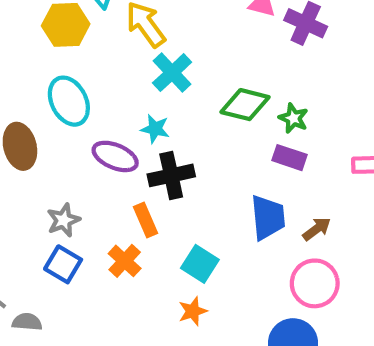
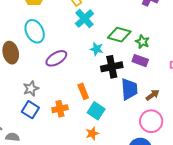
cyan star: (155, 129) -> (97, 49), moved
purple ellipse: (115, 156) -> (56, 58), turned -55
black cross: (171, 175) -> (112, 67), moved
orange rectangle: (146, 220) -> (83, 91), moved
orange cross: (125, 261) -> (60, 109), turned 35

